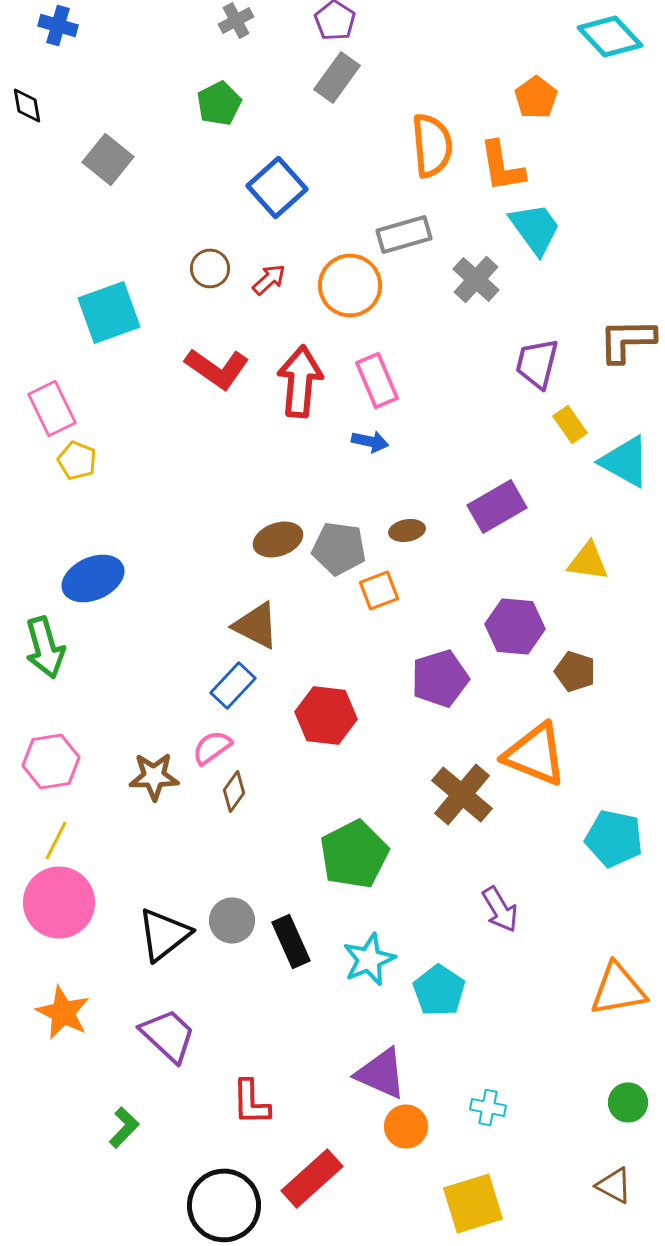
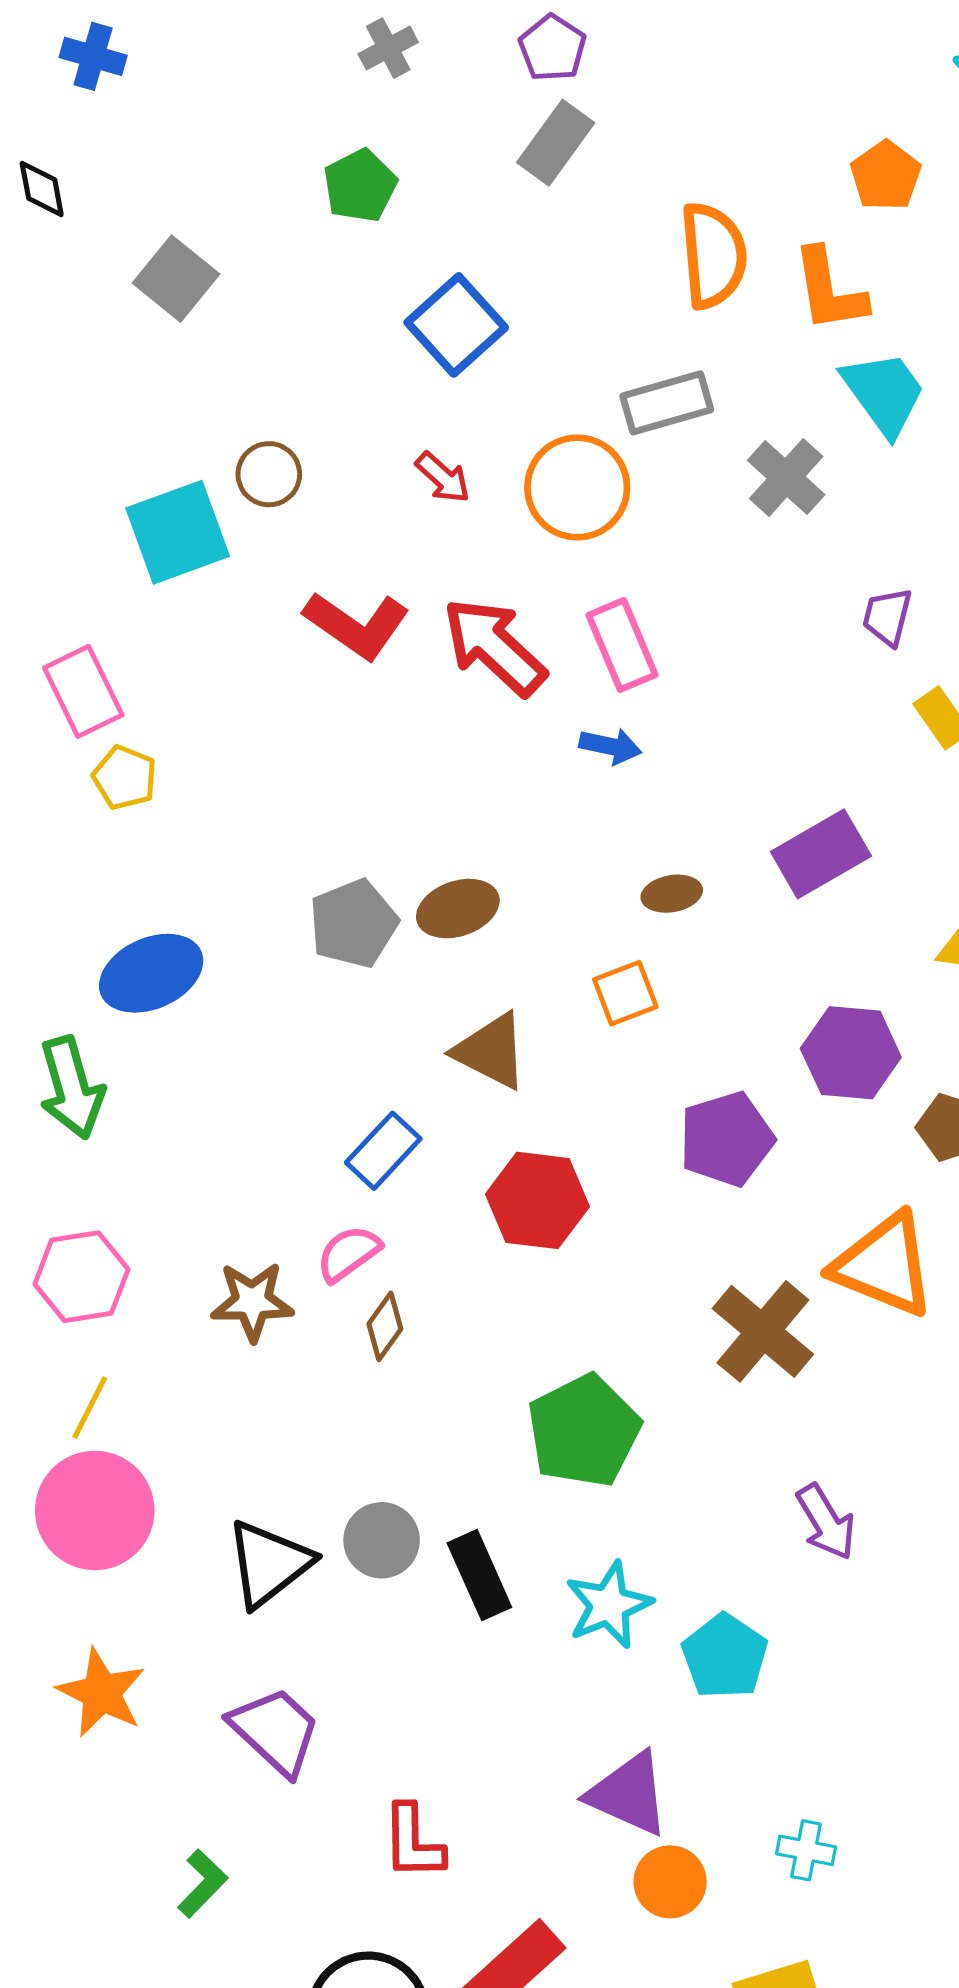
brown circle: (210, 268) -> (269, 474), moved
red arrow: (269, 279) -> (443, 477), turned 84
purple trapezoid: (537, 363) -> (887, 617), size x0.7
red arrow: (300, 381) -> (494, 647), turned -52
gray pentagon: (339, 548) -> (353, 924), moved, turned -30
brown triangle: (256, 625) -> (491, 1051), moved

